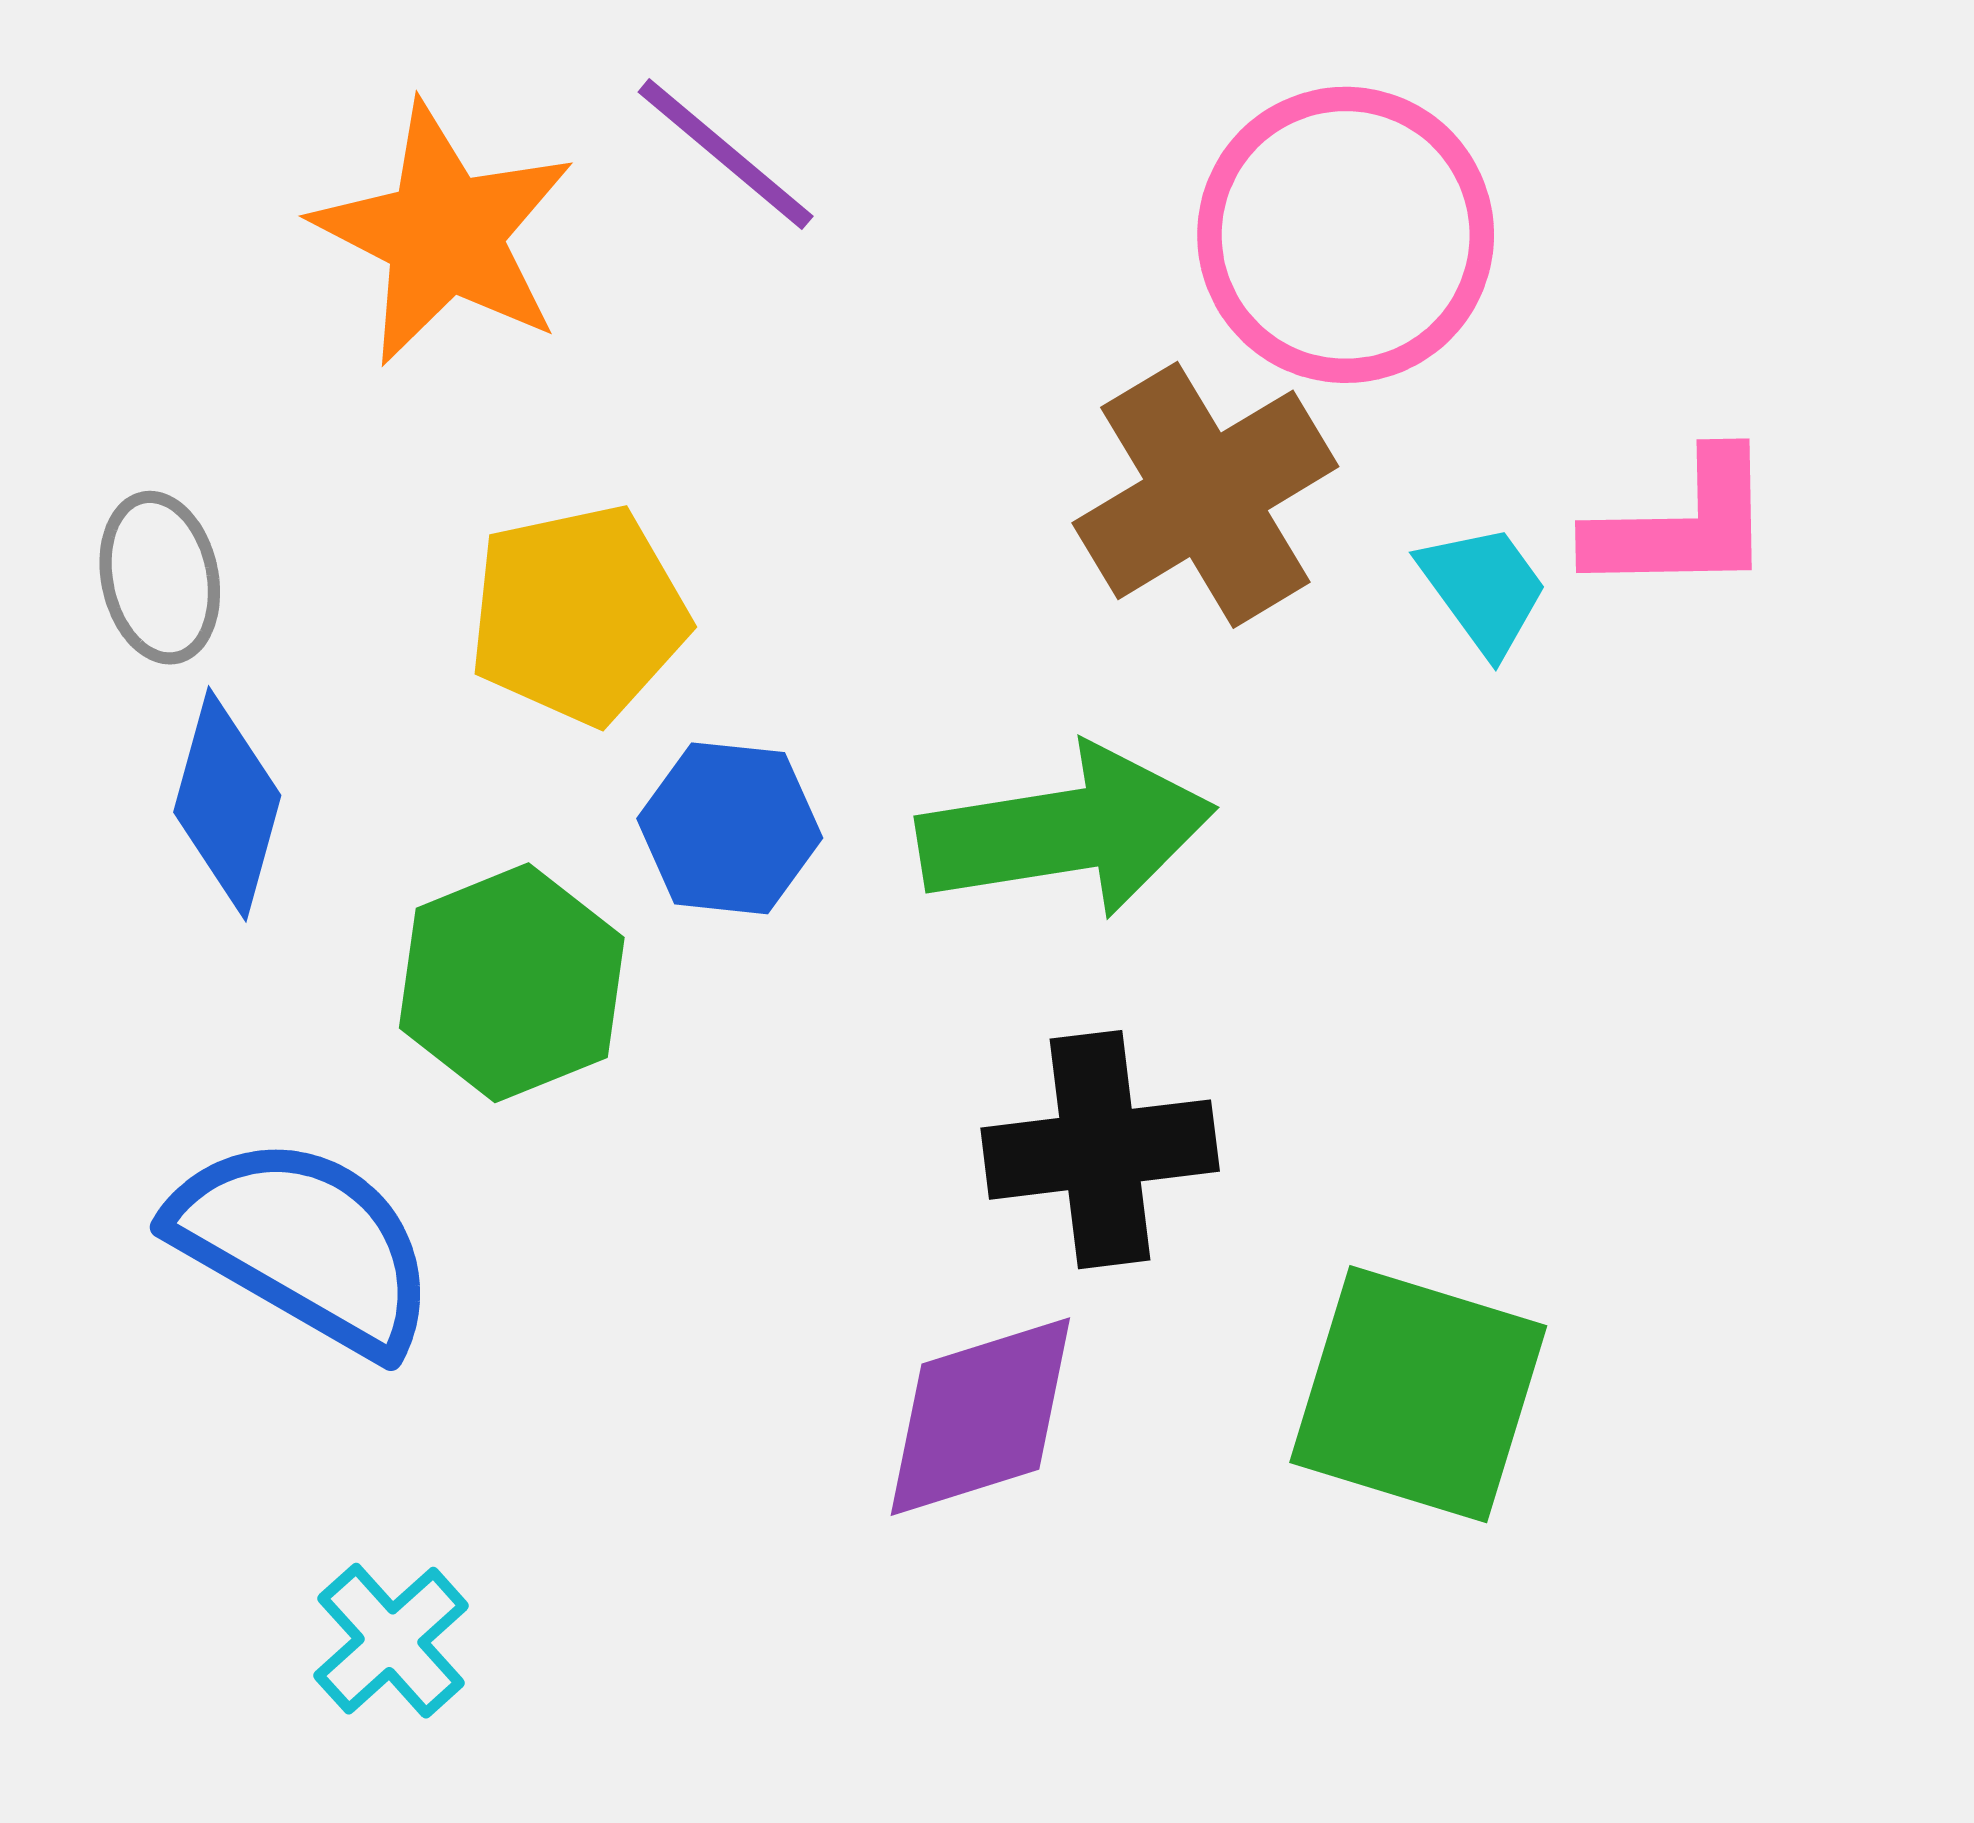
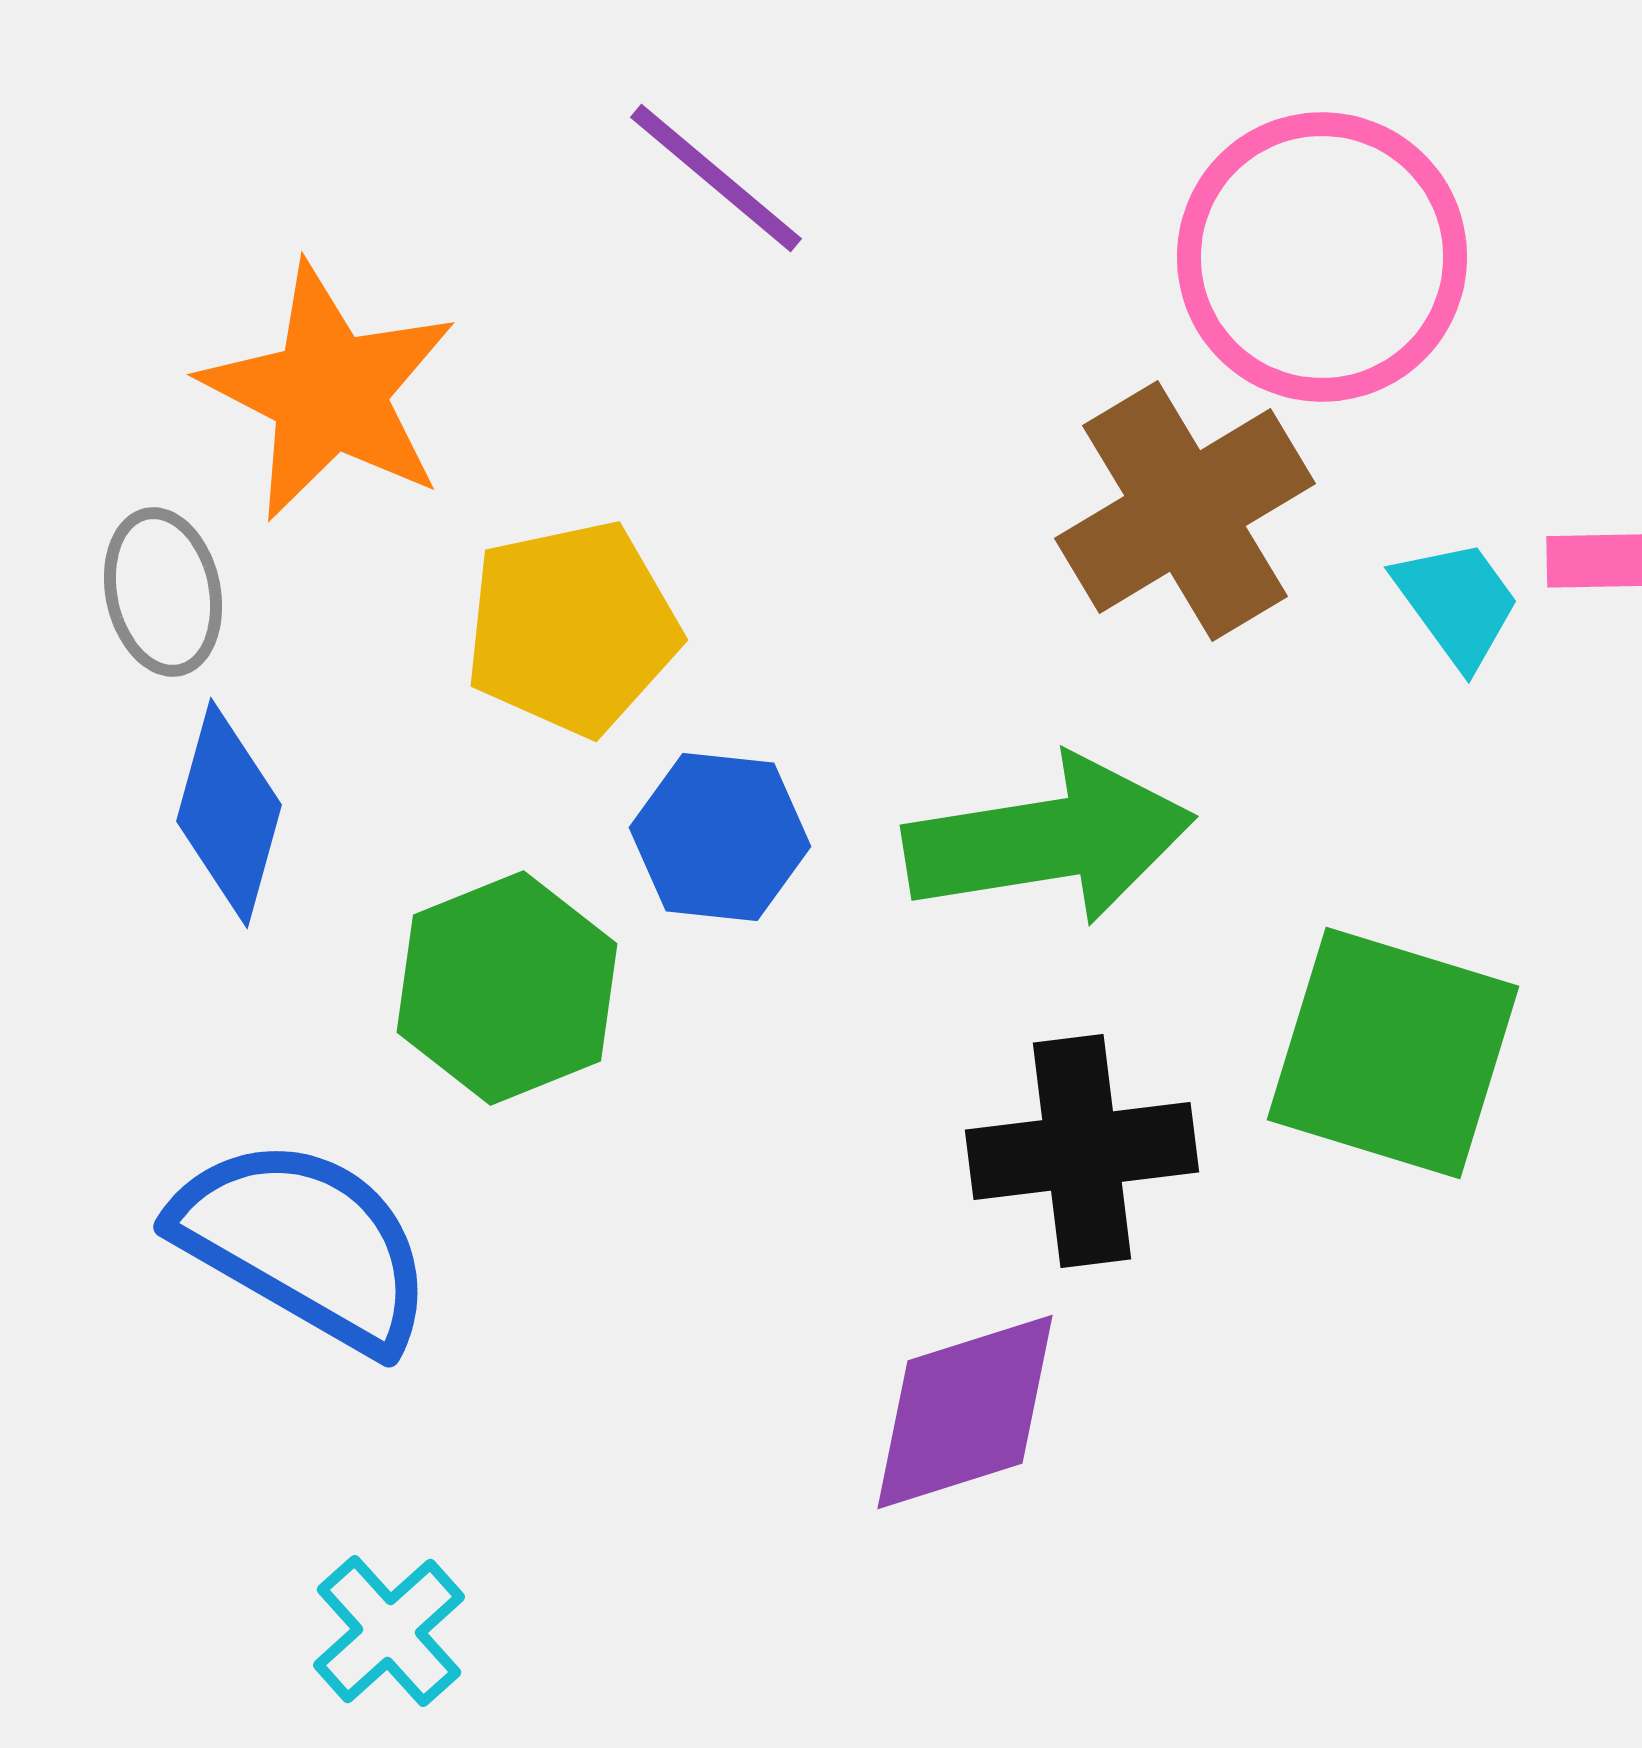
orange star: (444, 234) -> (329, 392), moved
green square: (1418, 1394) -> (1393, 1053), moved

